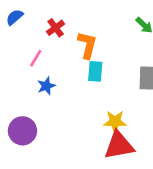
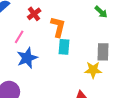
blue star: (46, 86) -> (27, 58), size x1.5
yellow star: (115, 122) -> (93, 70), moved

